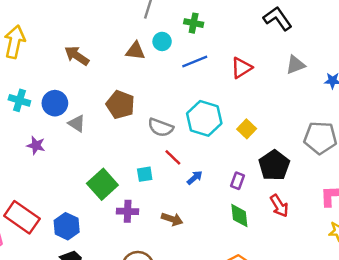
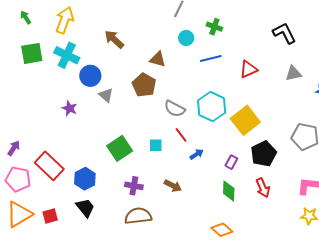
brown triangle: (135, 51) -> (158, 59), moved
cyan cross: (19, 100) -> (67, 55), moved, size x1.4
yellow square: (247, 129) -> (245, 120), size x1.8
purple cross: (128, 211) -> (134, 186), moved

